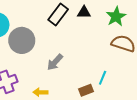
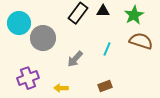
cyan line: (103, 78) -> (107, 49), moved

